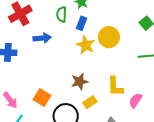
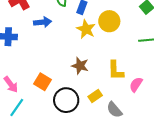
brown star: (80, 82) -> (80, 66), turned 30
yellow rectangle: (90, 102) -> (95, 96), moved

